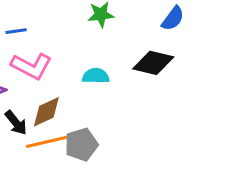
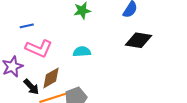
black diamond: (153, 63) -> (138, 40), moved

